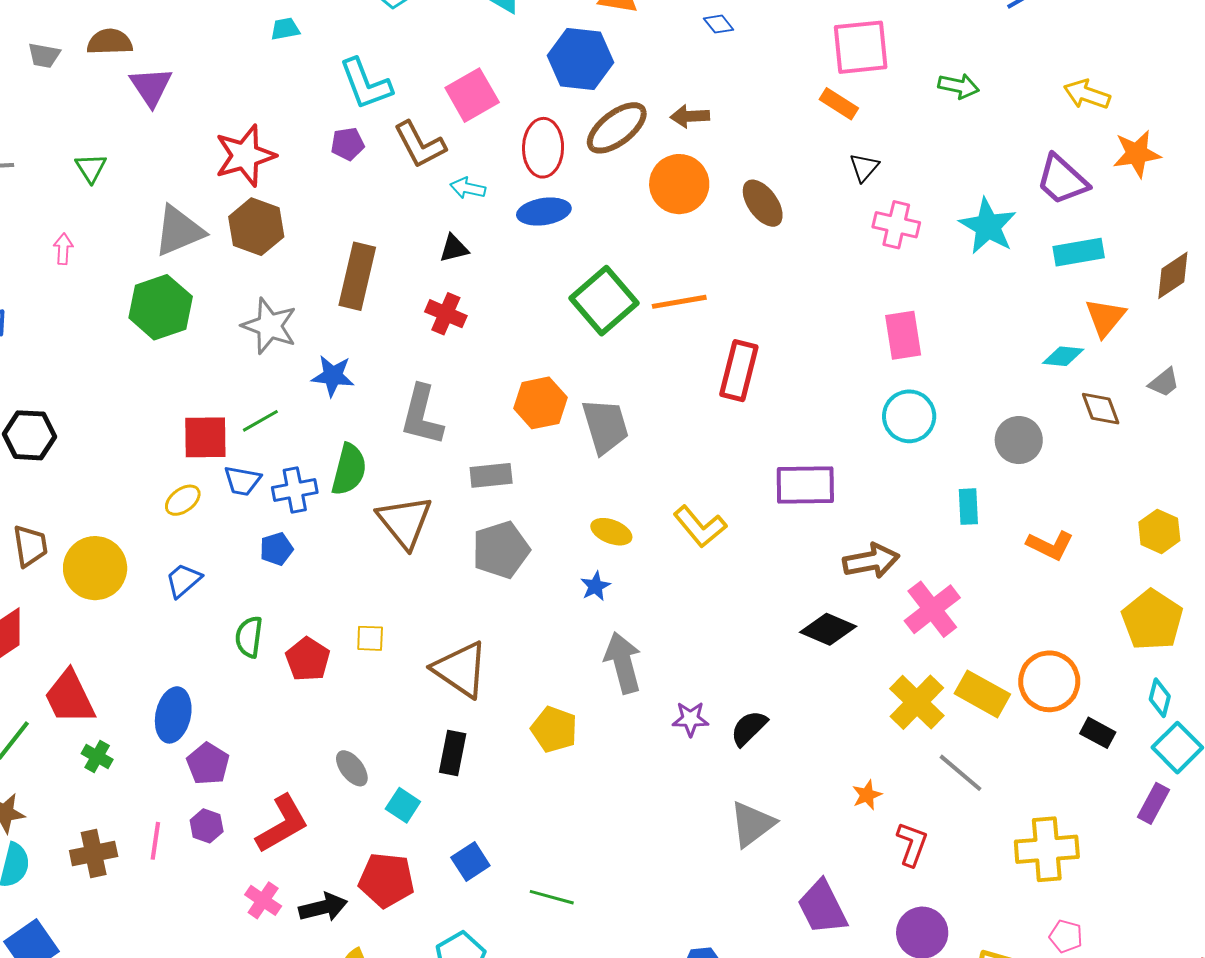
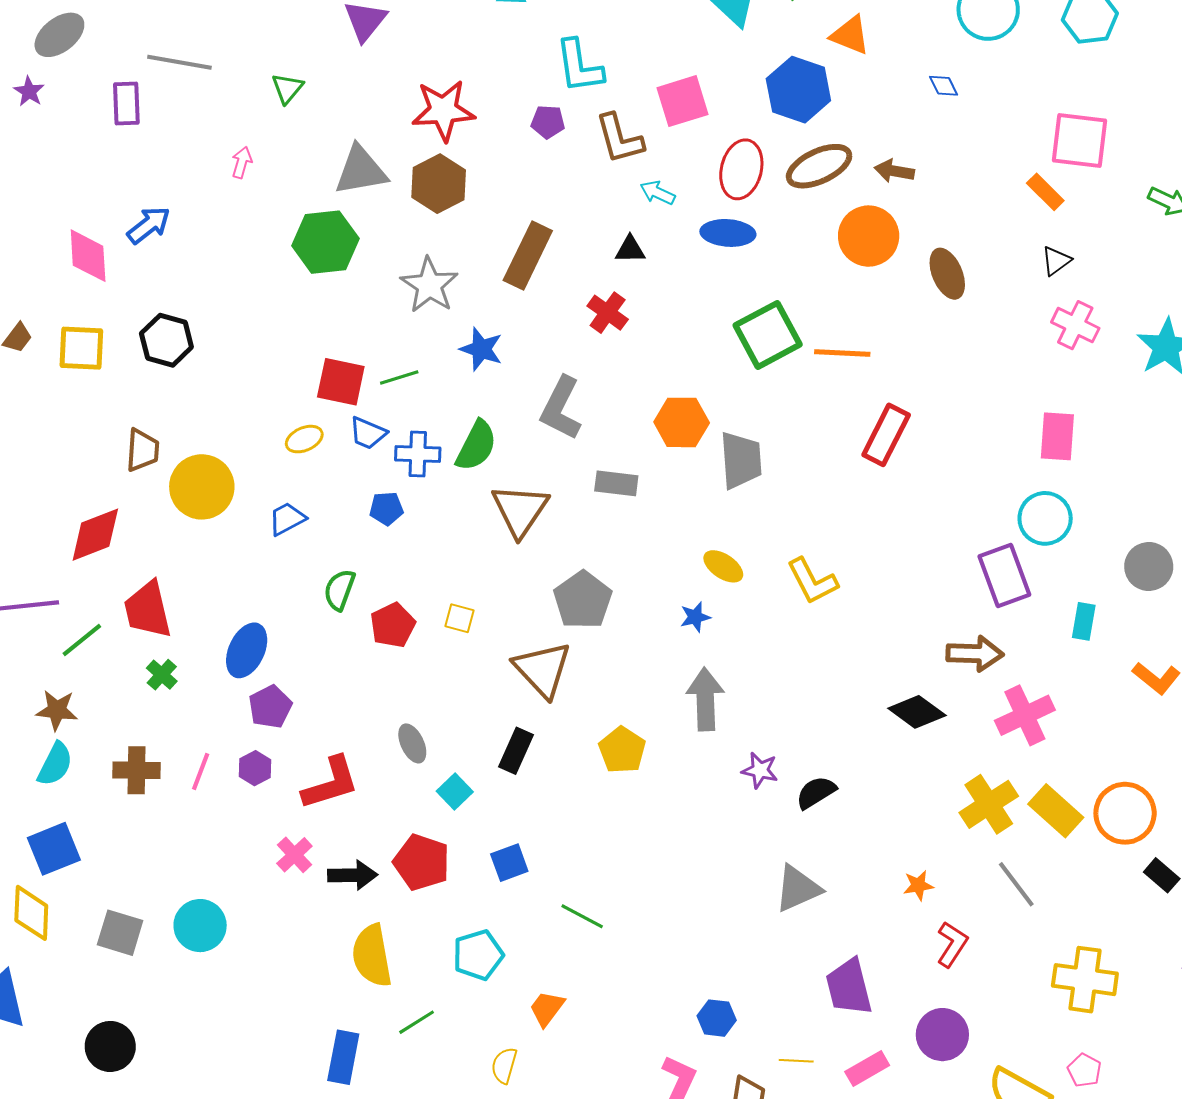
purple rectangle: (805, 485) -> (1004, 576), moved, turned 58
gray pentagon: (501, 550) -> (583, 600), moved, turned -30

